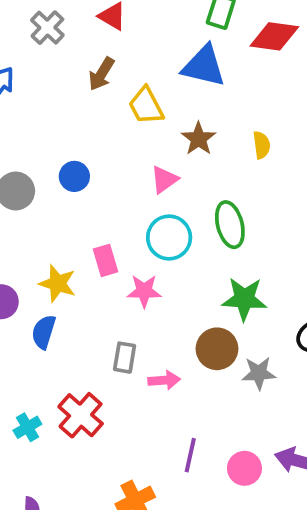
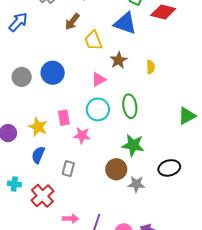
blue circle: (74, 176) -> (53, 73), size x1.5
blue semicircle: (44, 332) -> (38, 155), moved
pink arrow: (164, 380) -> (71, 219), moved
cyan cross: (27, 427) -> (14, 184), moved, turned 32

